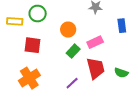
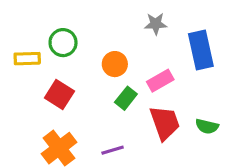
blue rectangle: (122, 26) -> (201, 50), size x1.6
red square: (32, 45) -> (59, 95), turned 30
purple line: (72, 83) -> (113, 150), moved, turned 32

